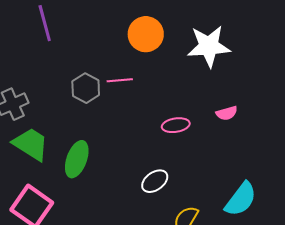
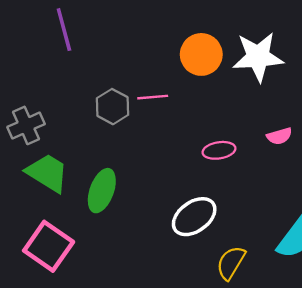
orange circle: (146, 34) -> (201, 54), moved
white ellipse: (155, 181) -> (194, 217), size x1.4

